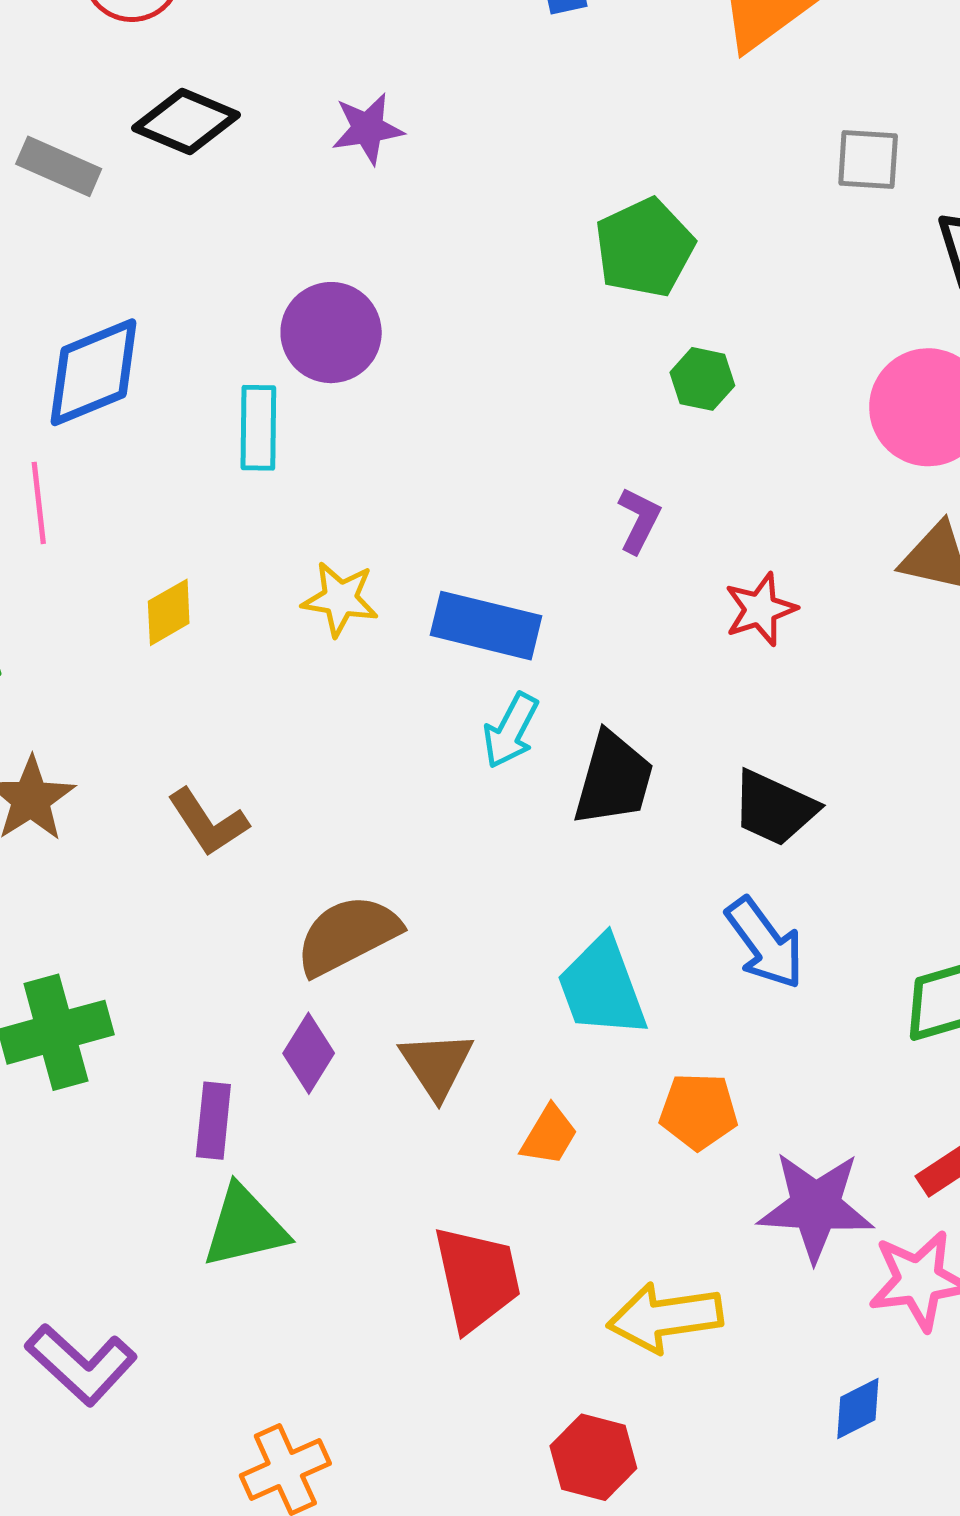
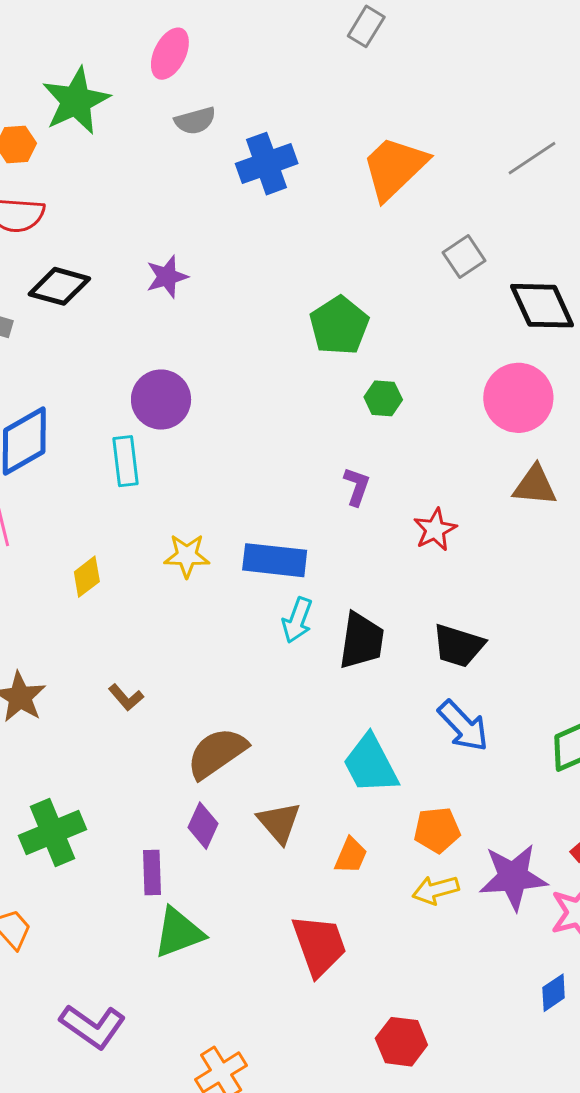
gray square: (868, 159) -> (464, 257), turned -30
brown L-shape: (208, 822) -> (126, 697), size x0.7
yellow arrow: (665, 1317) -> (436, 890), moved, size x0.7

